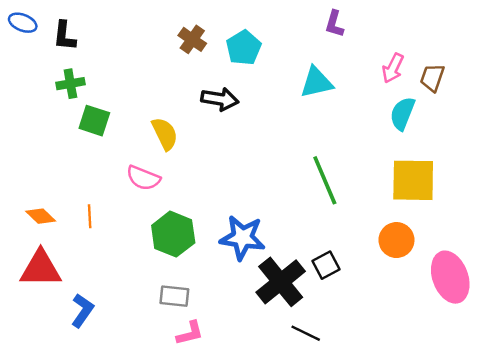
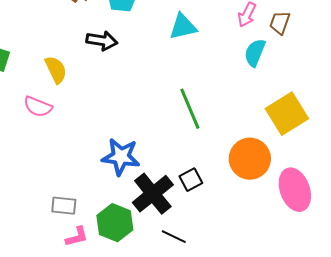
yellow square: (413, 180) -> (287, 114), moved, turned -33
green hexagon: (173, 234) -> (115, 223), moved
orange circle: (396, 240) -> (250, 159), size x1.4

